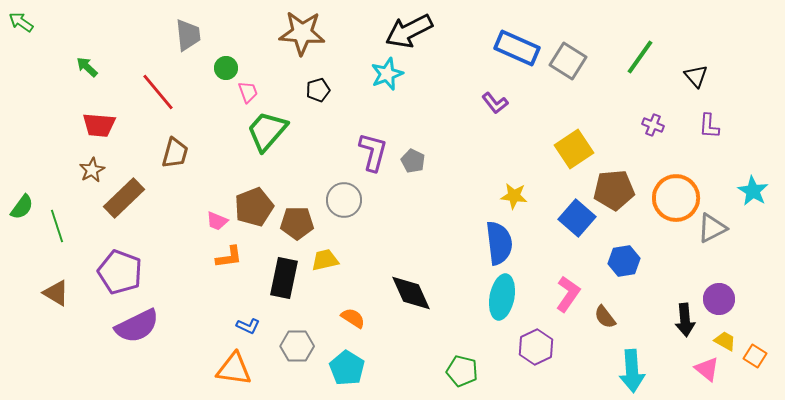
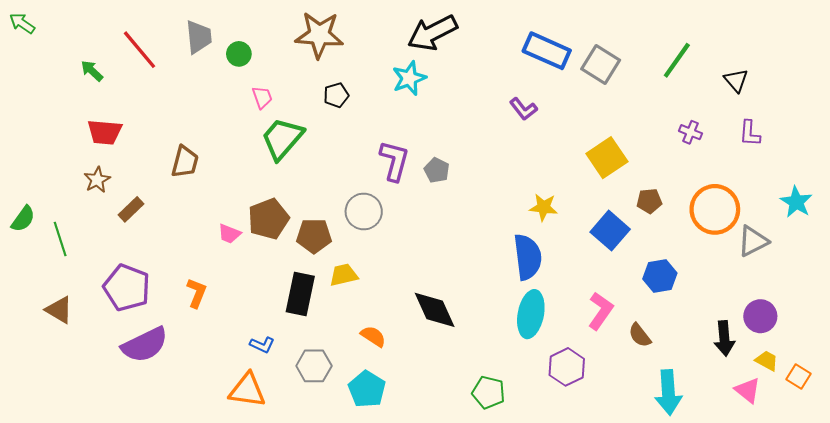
green circle: (226, 68) -> (239, 54), moved
red line: (158, 92) -> (139, 50), moved
brown pentagon: (614, 190) -> (649, 201), size x0.6
brown rectangle: (124, 198) -> (131, 209), size x0.6
orange L-shape: (229, 257) -> (197, 293), moved, turned -60

